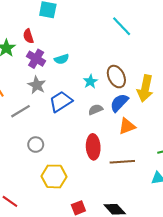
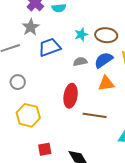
brown ellipse: (116, 77) -> (106, 35), turned -70

